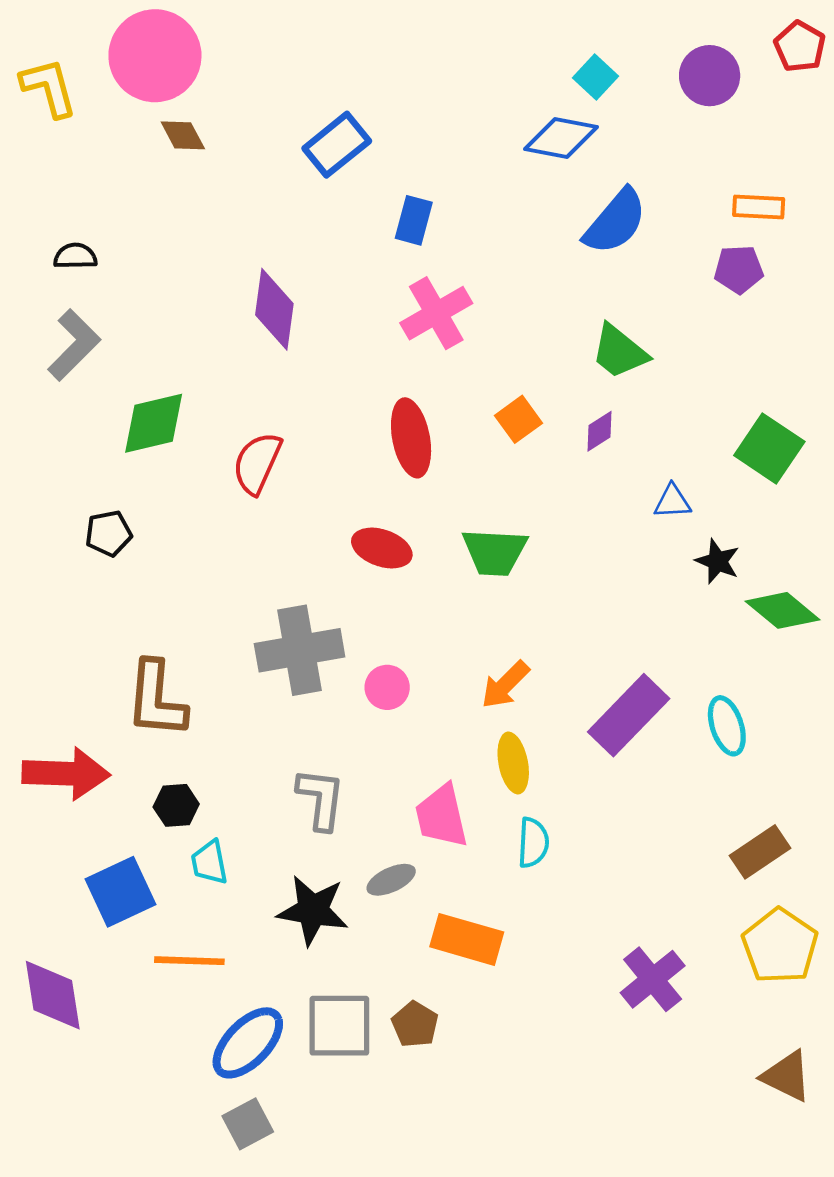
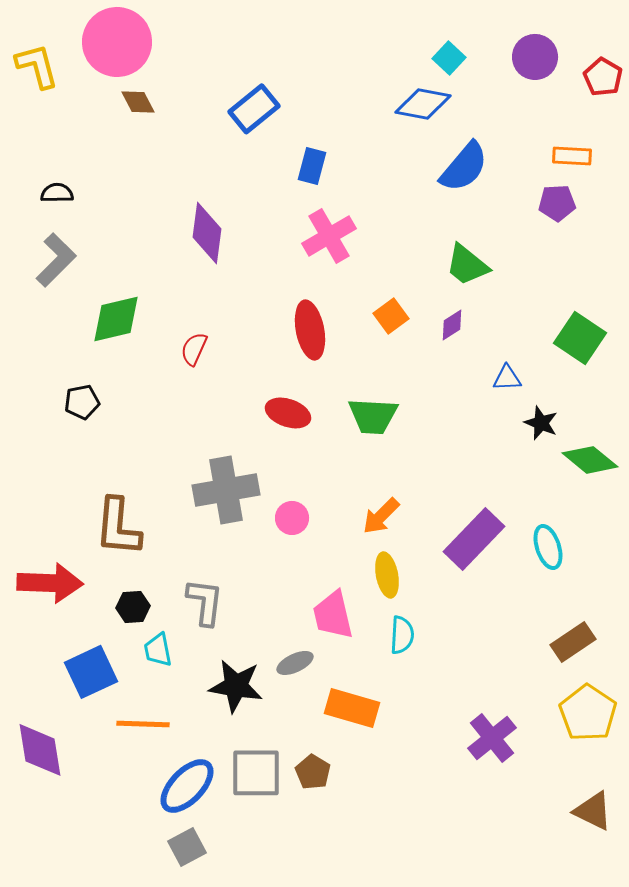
red pentagon: (800, 46) -> (603, 77), moved
red semicircle: (257, 463) -> (194, 349), size x0.7
gray L-shape: (321, 799) -> (205, 602), moved

